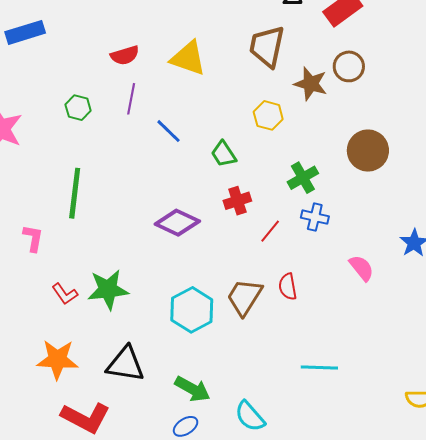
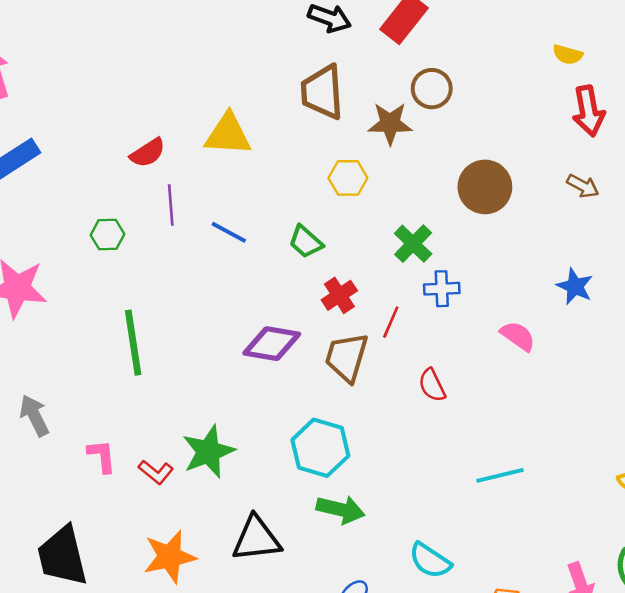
pink L-shape: (33, 238) -> (102, 456), moved
brown trapezoid: (244, 297) -> (346, 357), moved
green arrow: (192, 389) -> (341, 509), moved

